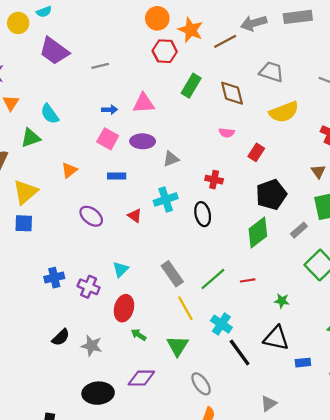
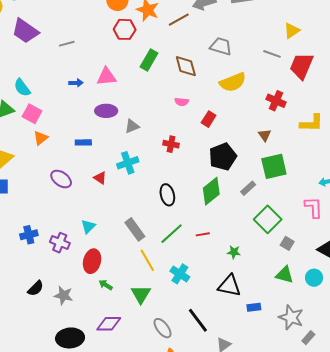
pink square: (108, 139) -> (32, 114), moved
black ellipse: (203, 214) -> (167, 195), moved
black line: (240, 353) -> (198, 320), moved

